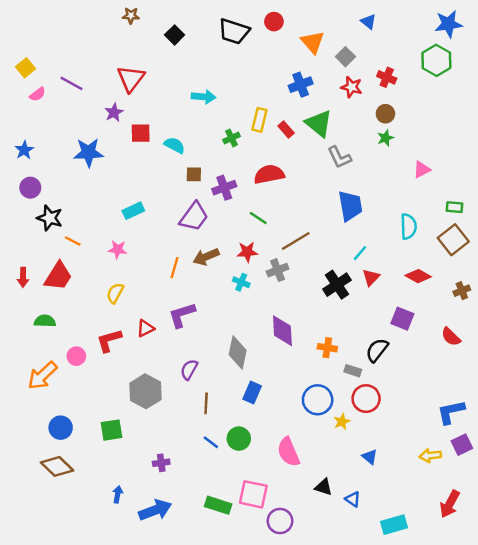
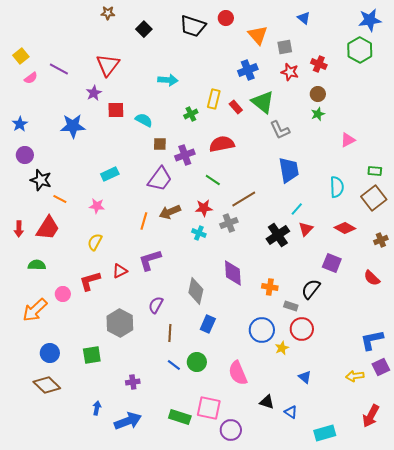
gray square: (345, 57) -> (285, 47), turned 35

